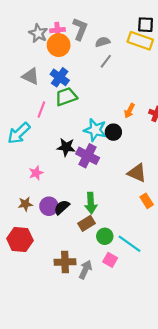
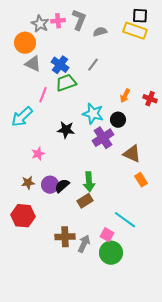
orange circle: (59, 45) -> (25, 43), moved
gray line: (106, 61) -> (93, 65), moved
black circle: (113, 132) -> (118, 120), moved
purple cross: (88, 156) -> (103, 138), moved, turned 30
green circle: (105, 236) -> (111, 253), moved, size x1.5

